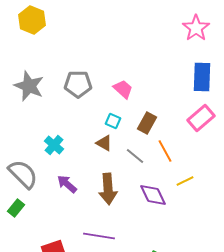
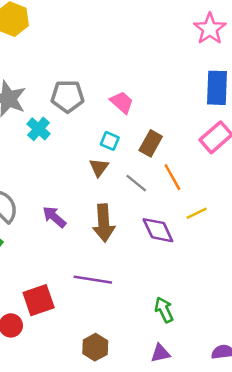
brown triangle: (104, 143) -> (99, 167), turned 36
cyan cross: (54, 145) -> (39, 129), moved

